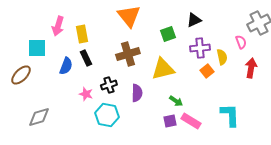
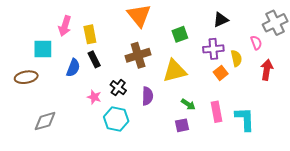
black triangle: (194, 20) -> (221, 20), moved
brown ellipse: (21, 75) -> (26, 77), turned 35
black cross: (109, 85) -> (118, 88), turned -35
pink rectangle: (191, 121) -> (216, 112), moved, turned 48

